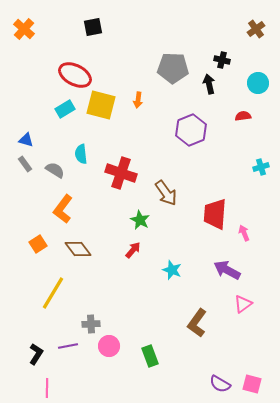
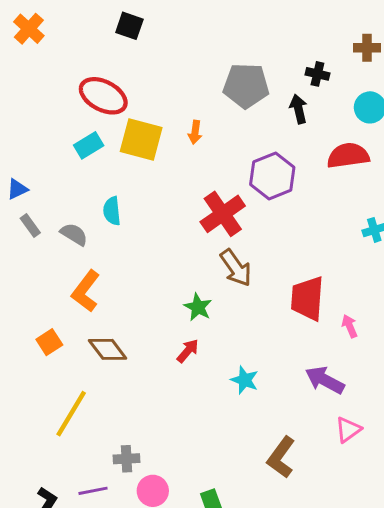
black square: (93, 27) -> (129, 26), turned 30
brown cross: (256, 29) -> (367, 48), moved, turned 36
red semicircle: (243, 116) -> (348, 156), size x1.8
blue triangle: (26, 140) -> (17, 189), moved, turned -42
red cross: (121, 173) -> (223, 214), moved, turned 36

